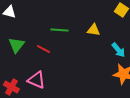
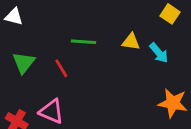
red line: (43, 49) -> (61, 68), turned 32
cyan arrow: (118, 50) -> (159, 53), moved

